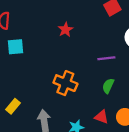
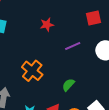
purple line: (106, 58) -> (73, 46), moved, turned -35

